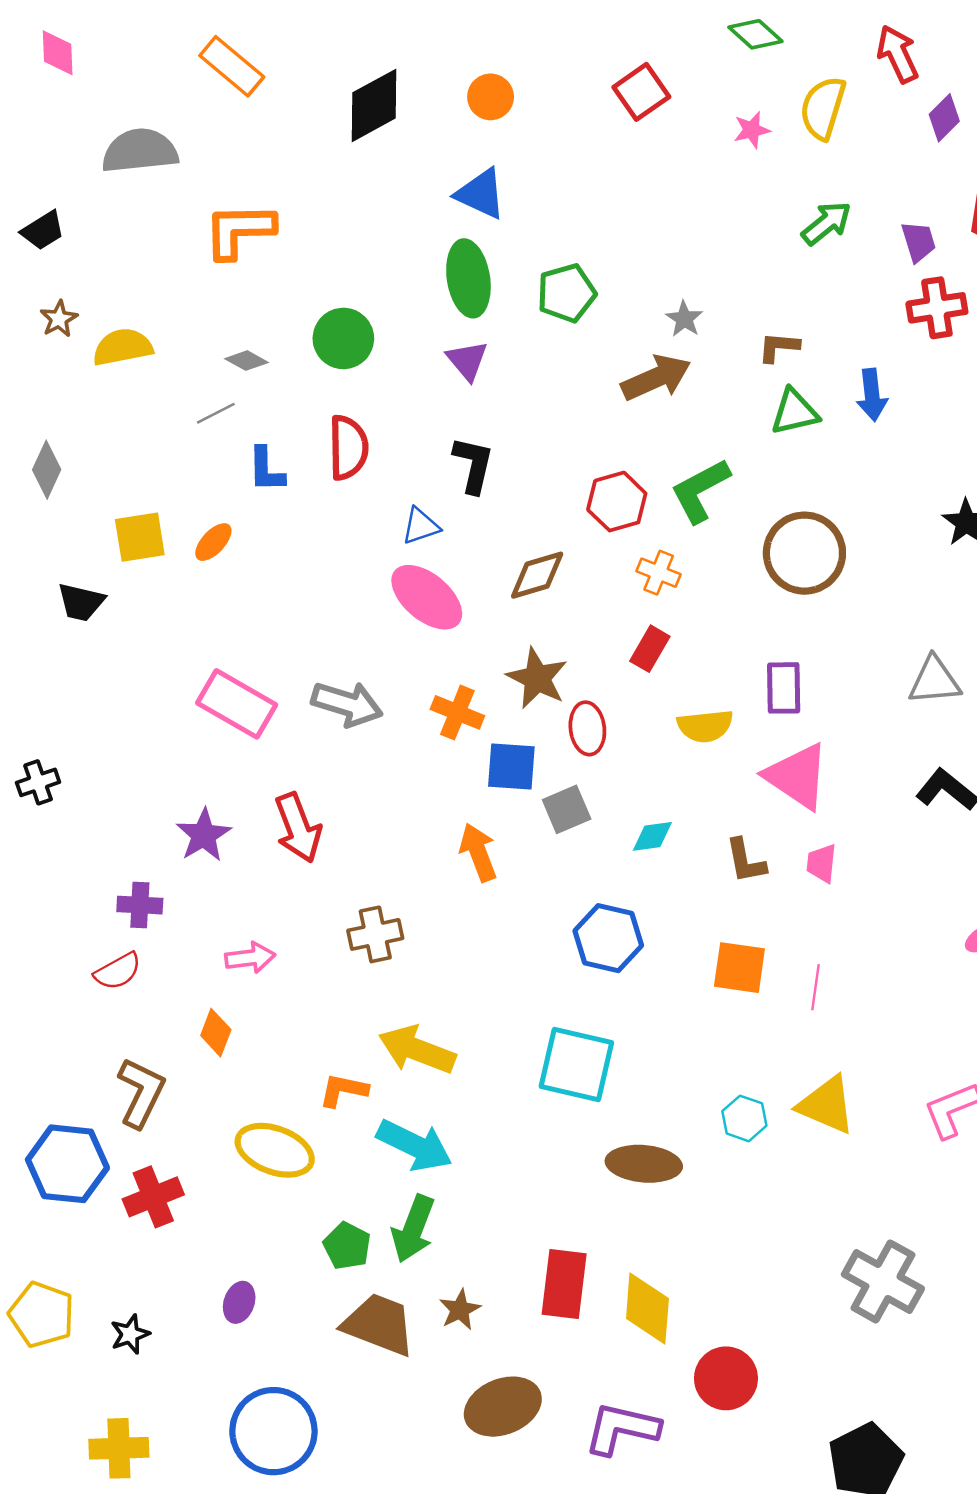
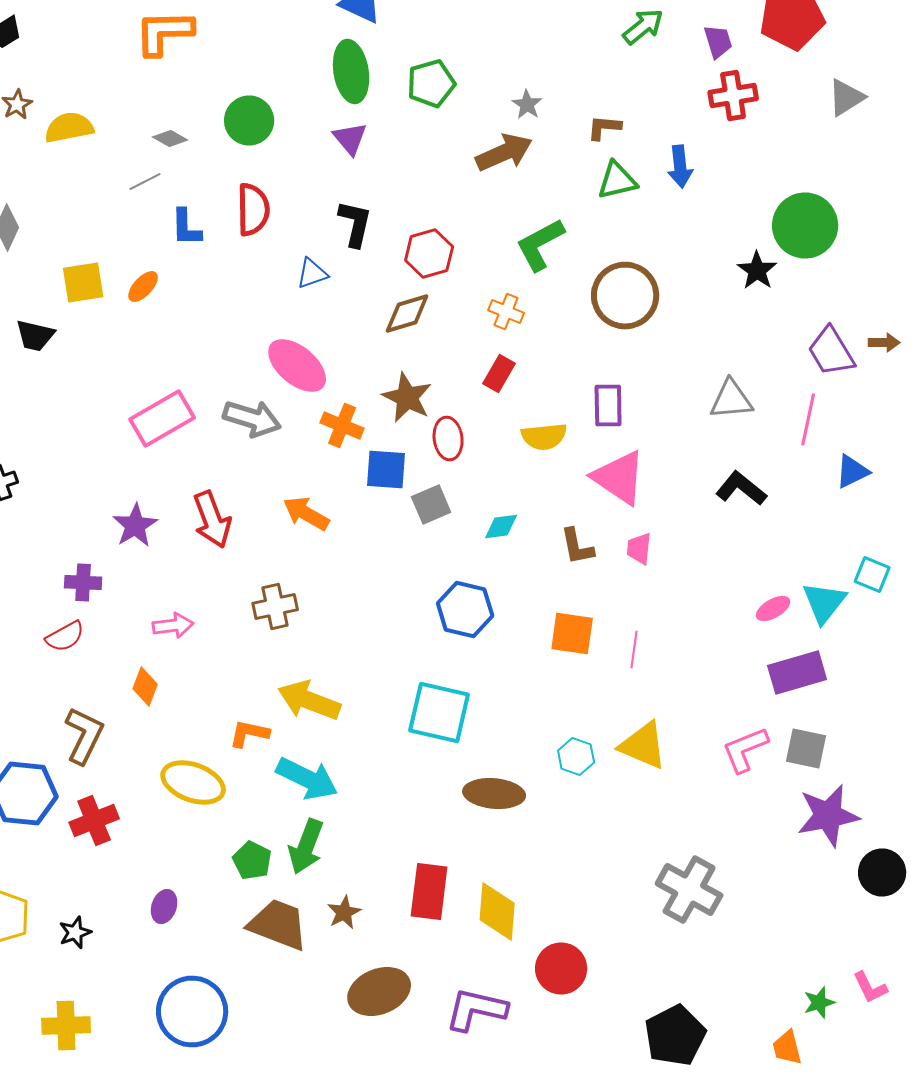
red hexagon: (617, 502) -> (429, 254), moved
pink ellipse: (427, 597) -> (297, 366), moved
pink rectangle: (237, 704) -> (162, 418), turned -60
orange arrow: (478, 852) -> (306, 514), moved, turned -39

